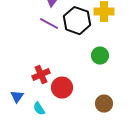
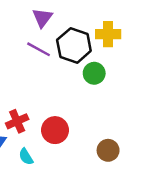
green circle: (100, 56) -> (94, 73), moved
red cross: (41, 75) -> (17, 121), moved

